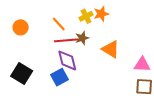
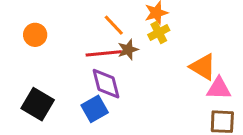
yellow cross: (86, 16) -> (159, 32), moved
orange line: (59, 24) -> (114, 25), moved
orange triangle: (111, 49) -> (203, 67), moved

